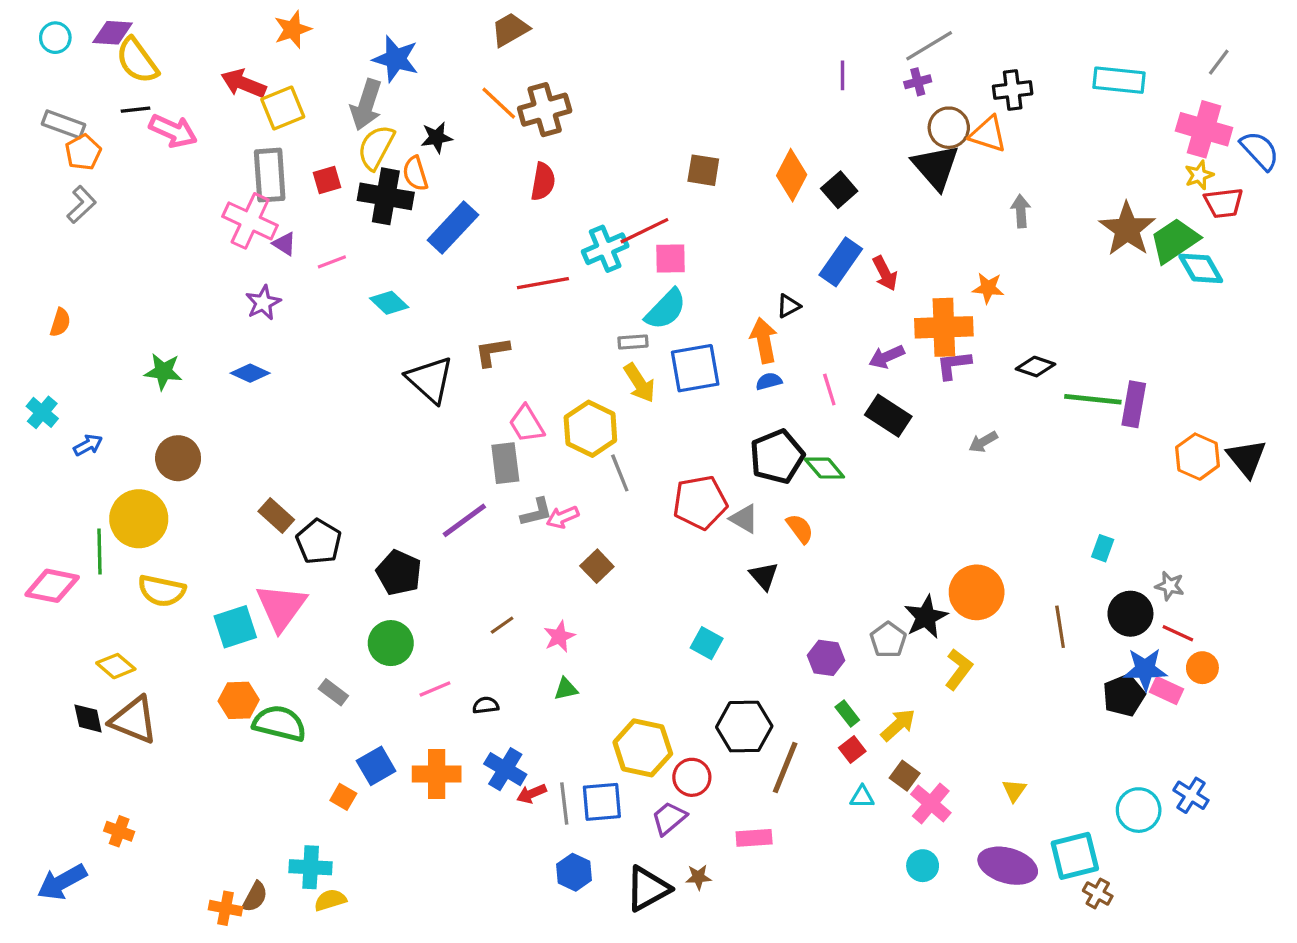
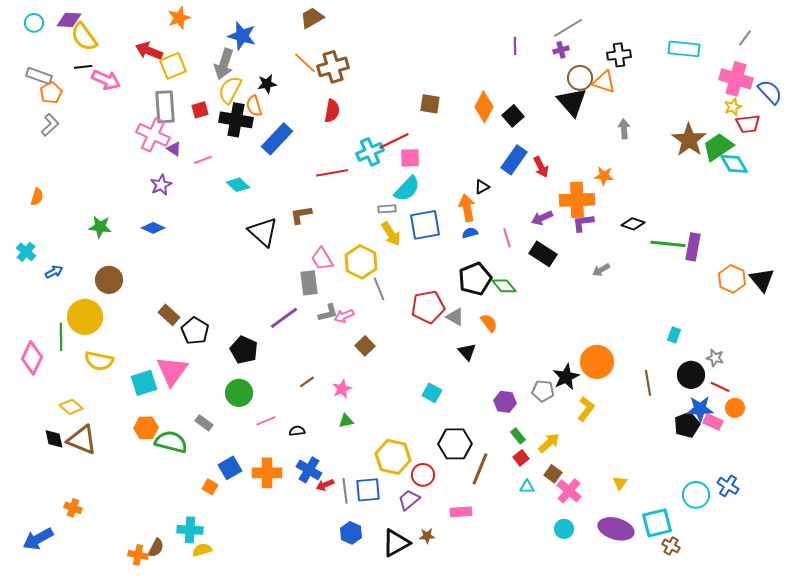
pink diamond: (52, 586) -> (32, 358), turned -76
gray pentagon: (888, 640) -> (543, 391), turned -30

